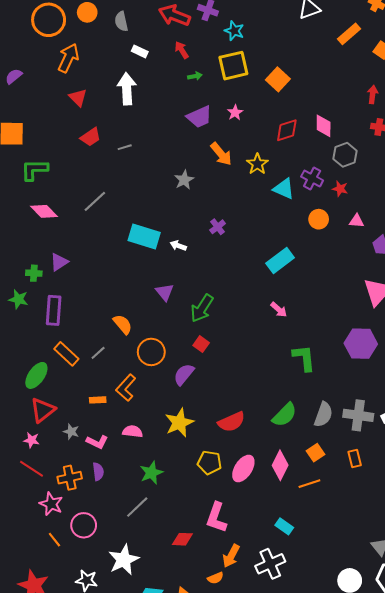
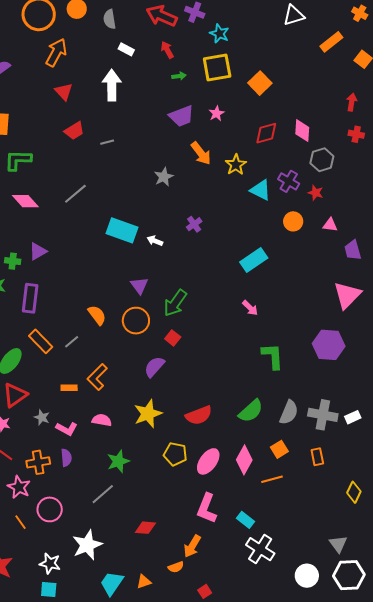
orange circle: (151, 352) -> (136, 321), moved
pink L-shape: (216, 518) -> (207, 508), moved
white cross: (270, 564) -> (260, 549), moved, turned -36

